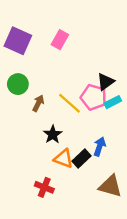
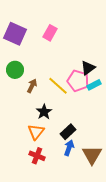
blue arrow: (100, 146) -> (69, 148), moved
orange triangle: (64, 158) -> (36, 132), moved, turned 48
brown triangle: (110, 186) -> (92, 155), turned 45

